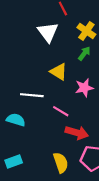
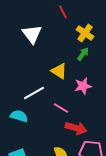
white triangle: (48, 32) -> (32, 34), moved
white line: (32, 95) -> (34, 93), turned -35

